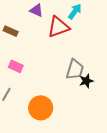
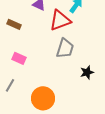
gray trapezoid: (75, 69) -> (65, 48), moved

